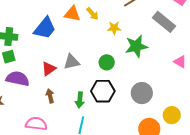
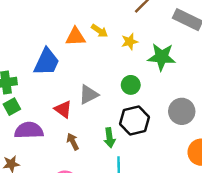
green star: (136, 46) -> (162, 57), turned 30
red triangle: (49, 69) -> (63, 109), turned -35

